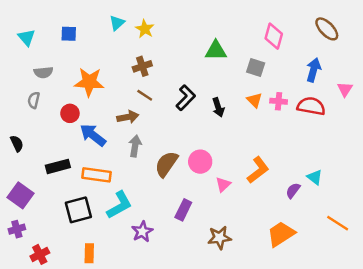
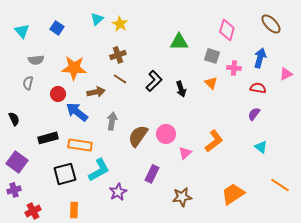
blue square: (69, 34) -> (57, 28), turned 32
pink triangle: (345, 89) -> (286, 74), turned 32
pink cross: (279, 101) -> (234, 68), moved
red semicircle: (311, 106) -> (258, 88), size x0.7
brown arrow: (128, 117) -> (96, 92), moved
purple semicircle: (293, 191) -> (254, 114), moved

